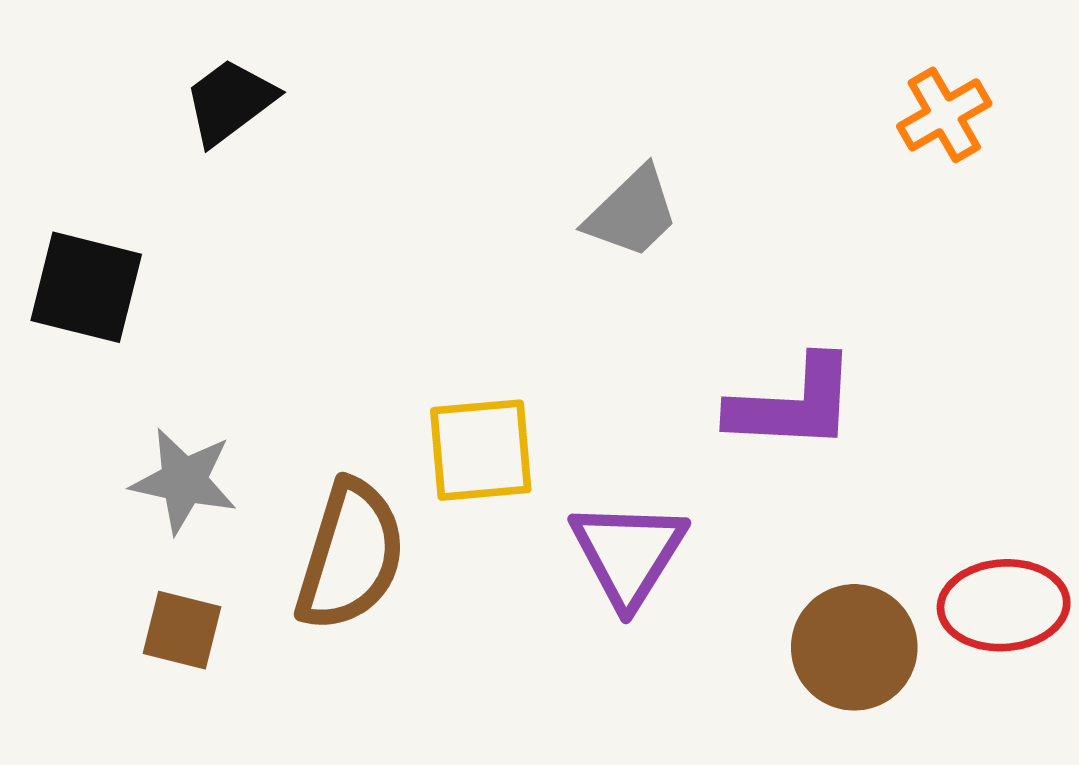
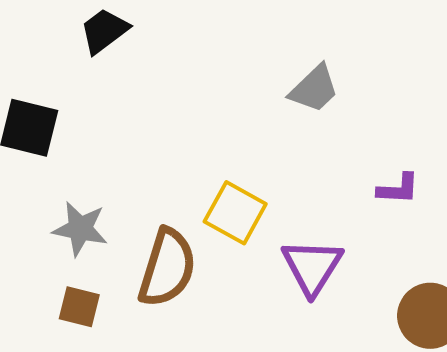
purple L-shape: (793, 404) -> (398, 189), size x0.6
yellow square: (481, 450) -> (235, 213), turned 34

